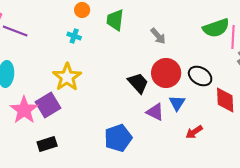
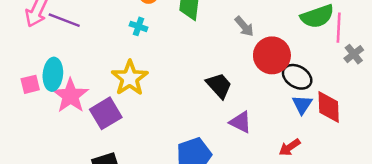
red circle: (166, 73) -> (272, 55), moved
blue triangle: (177, 103) -> (302, 104), moved
pink star: (24, 110) -> (70, 96), moved

